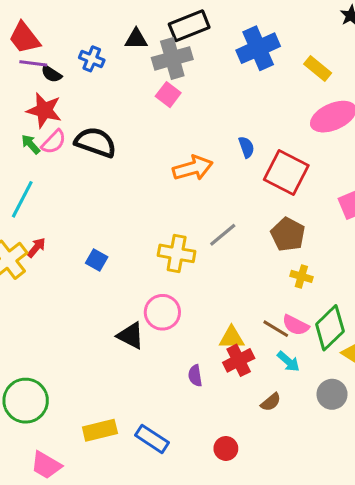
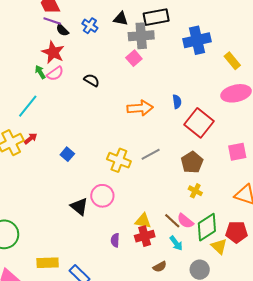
black semicircle: (96, 142) -> (92, 80), moved, size x0.6

